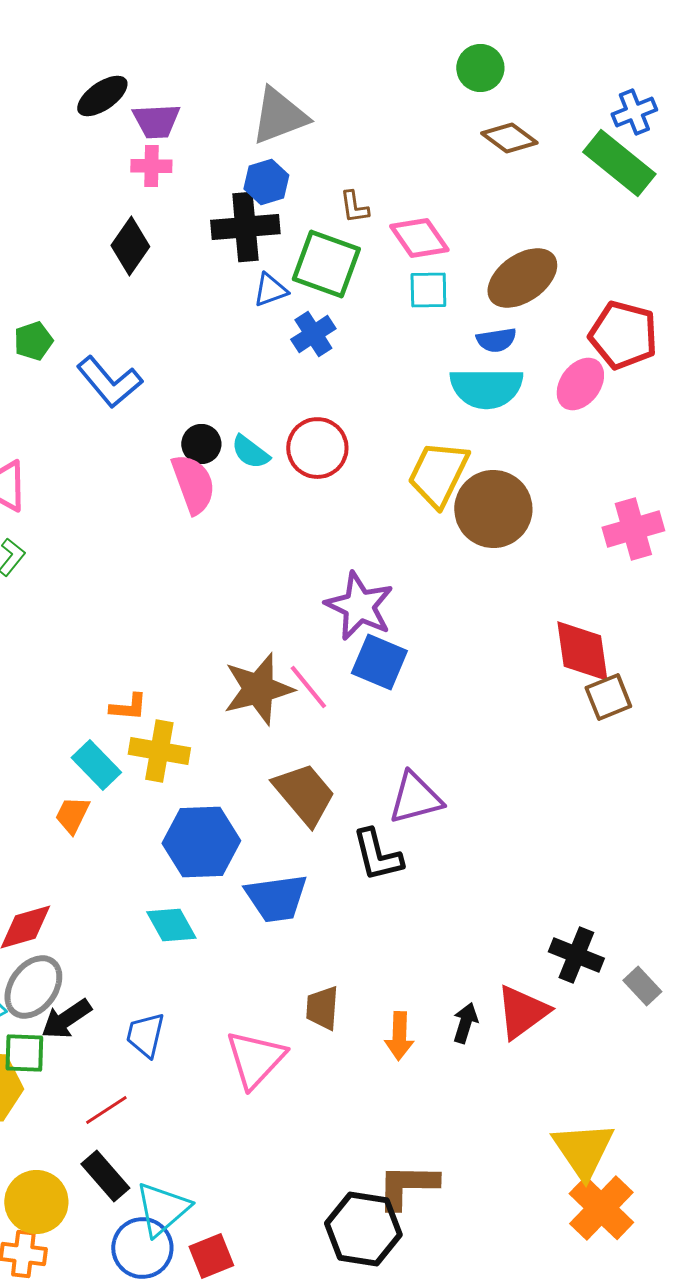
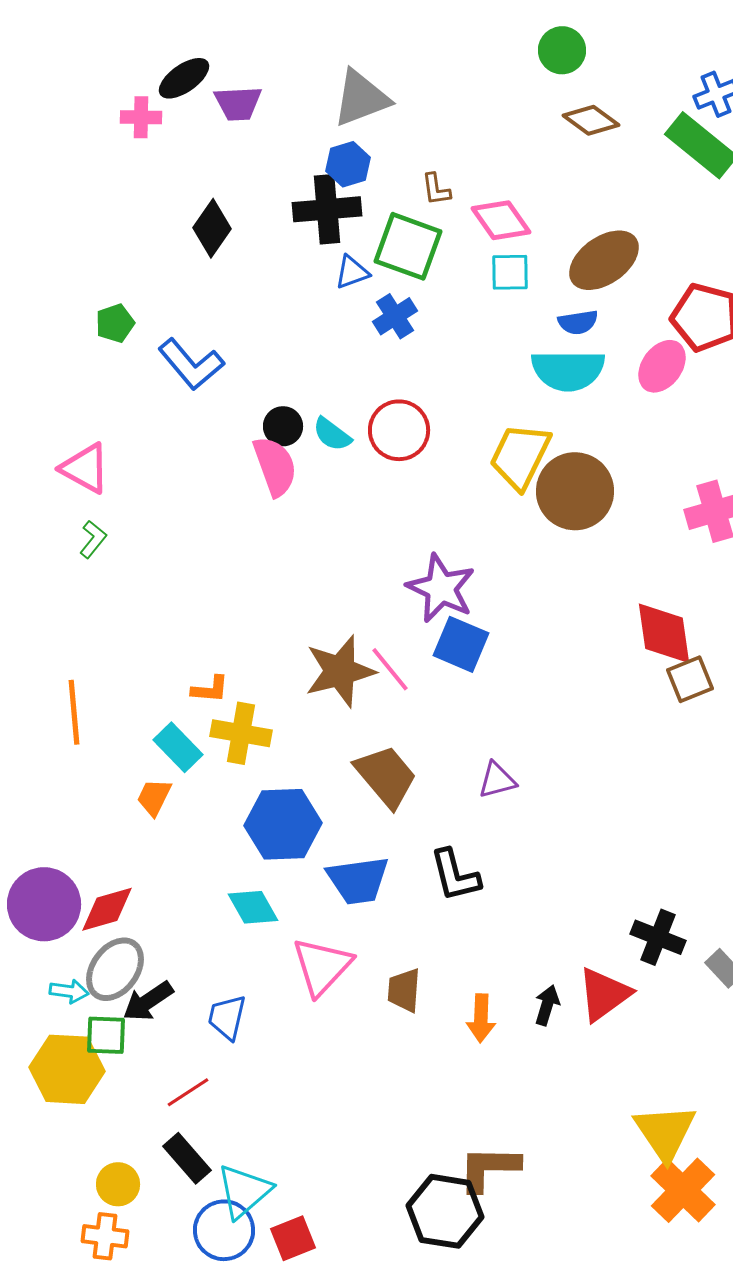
pink cross: (151, 166) -> (141, 117), moved
purple triangle: (415, 798) -> (497, 780), size x0.7
black L-shape: (377, 855) -> (455, 875), moved
pink triangle: (255, 1059) -> (322, 966), moved
yellow circle: (36, 1202) -> (118, 1184), size x0.7

